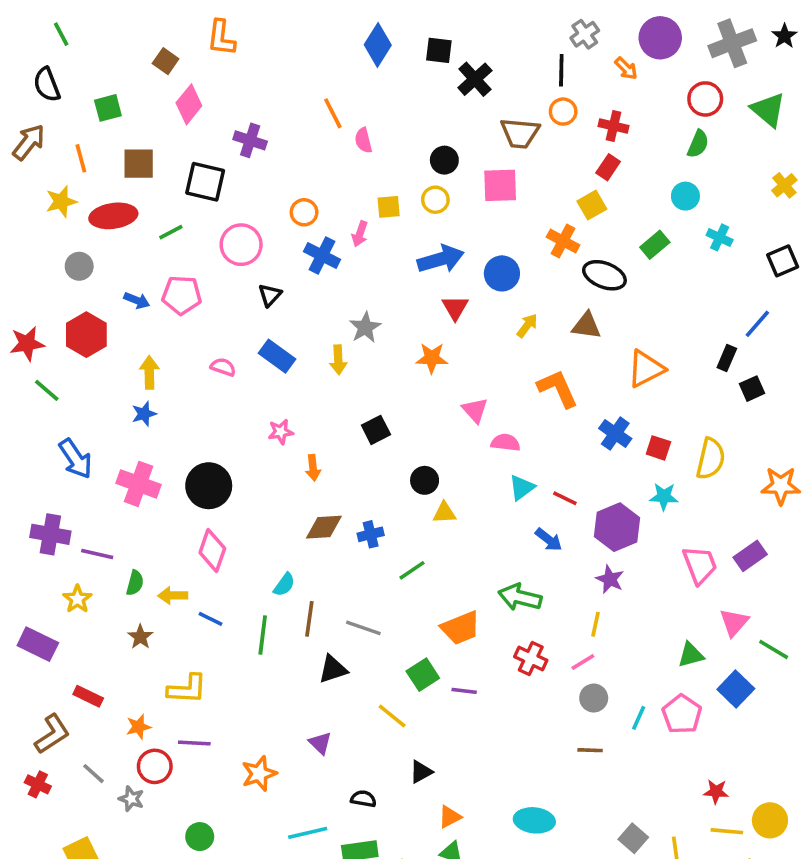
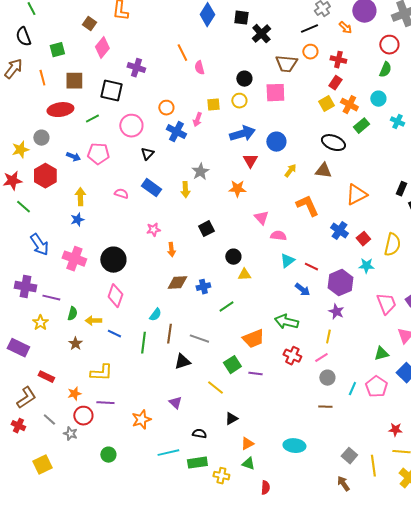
black line: (561, 70) -> (309, 29), turned 66
yellow star: (61, 201) -> (20, 150), moved
orange cross: (563, 241) -> (349, 105), moved
red square: (658, 448) -> (363, 239), turned 32

